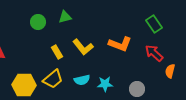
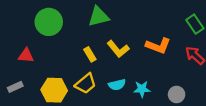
green triangle: (65, 17) -> (99, 16), size x1.5
green circle: (38, 22) -> (49, 22), moved, size x1.6

